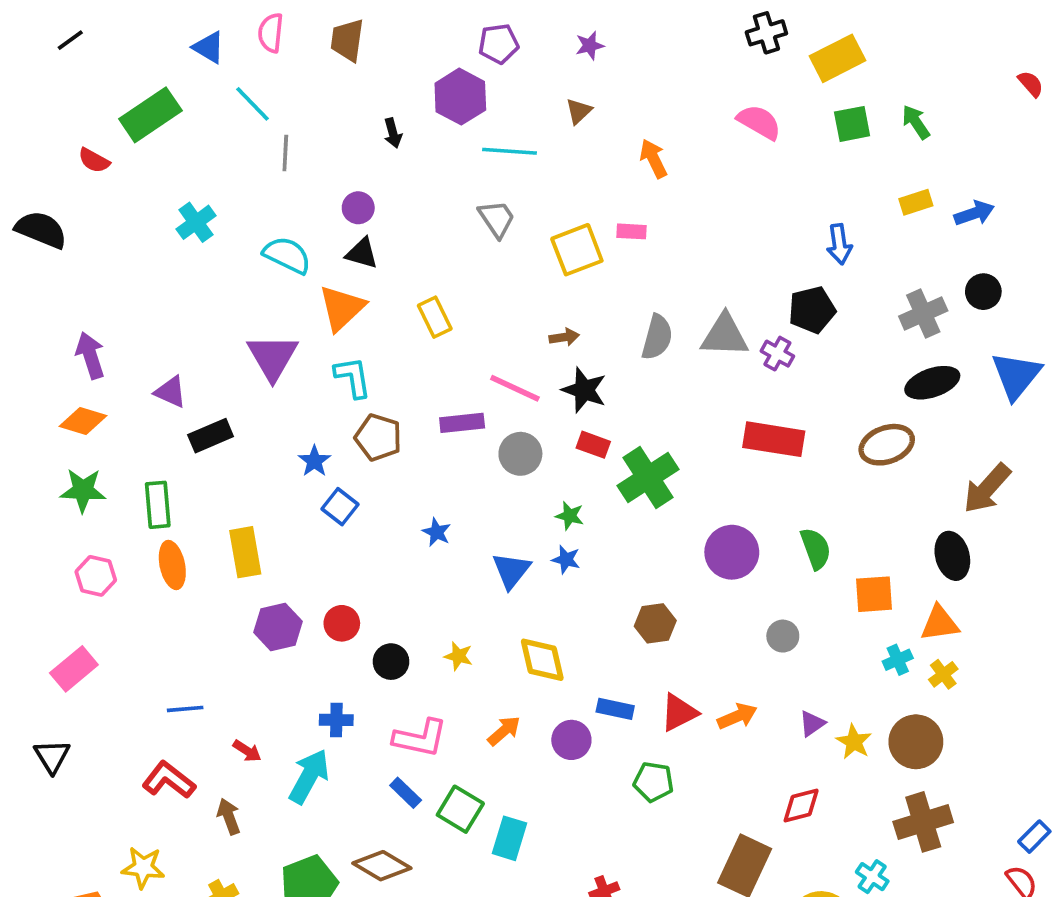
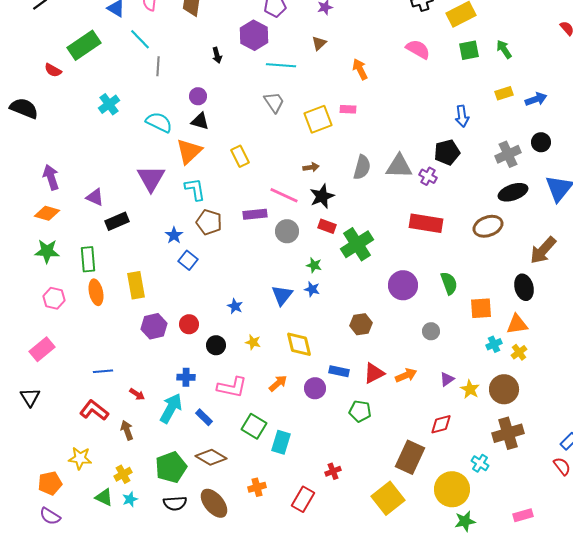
black star: (584, 390) -> (322, 196), turned 30
blue star: (437, 532) -> (235, 306), moved
blue rectangle: (406, 793) -> (204, 417), moved

